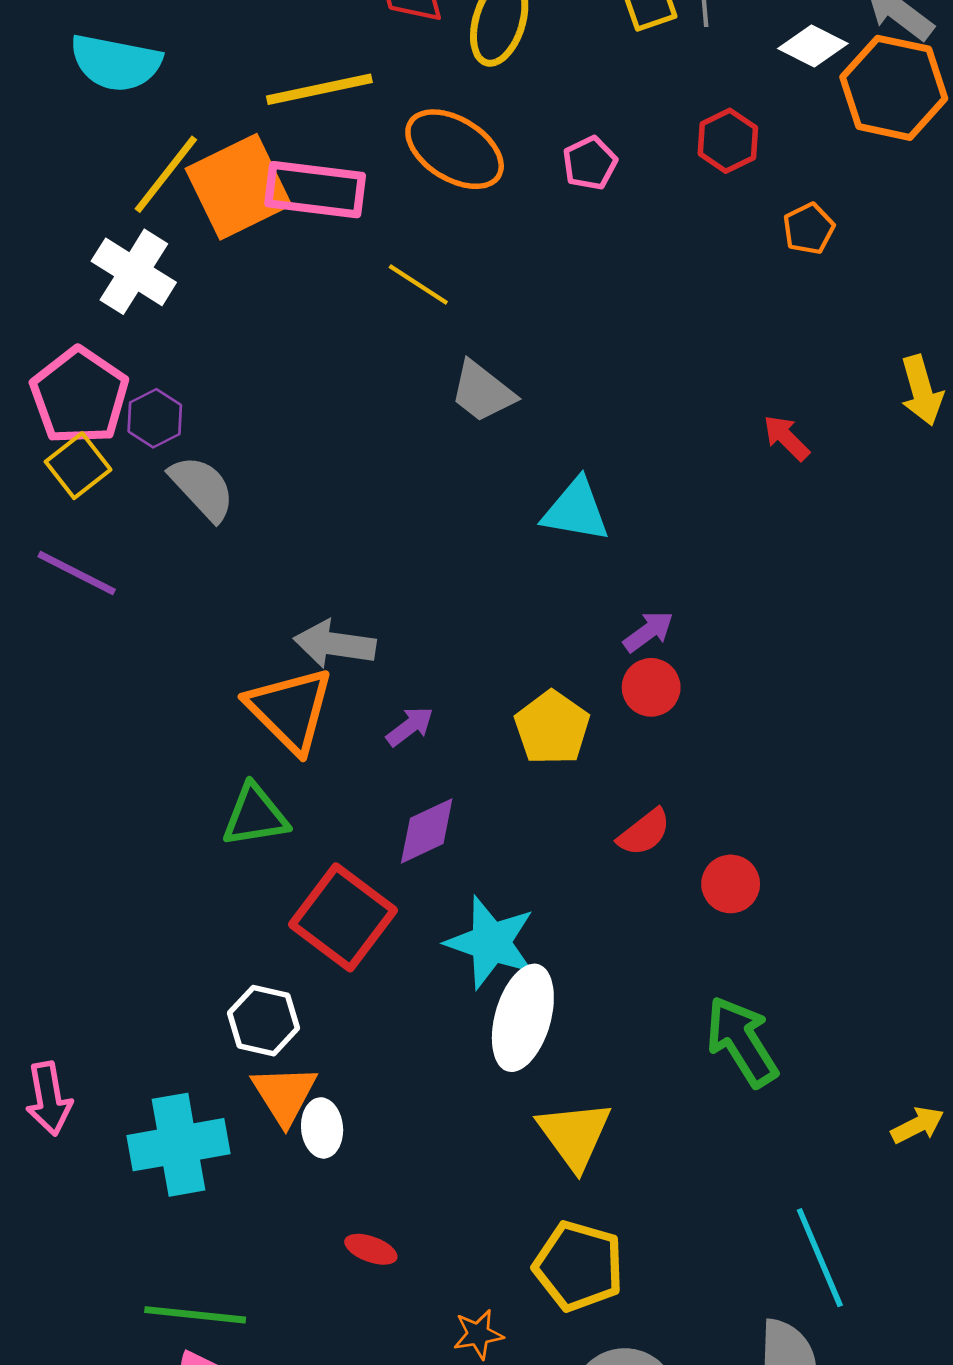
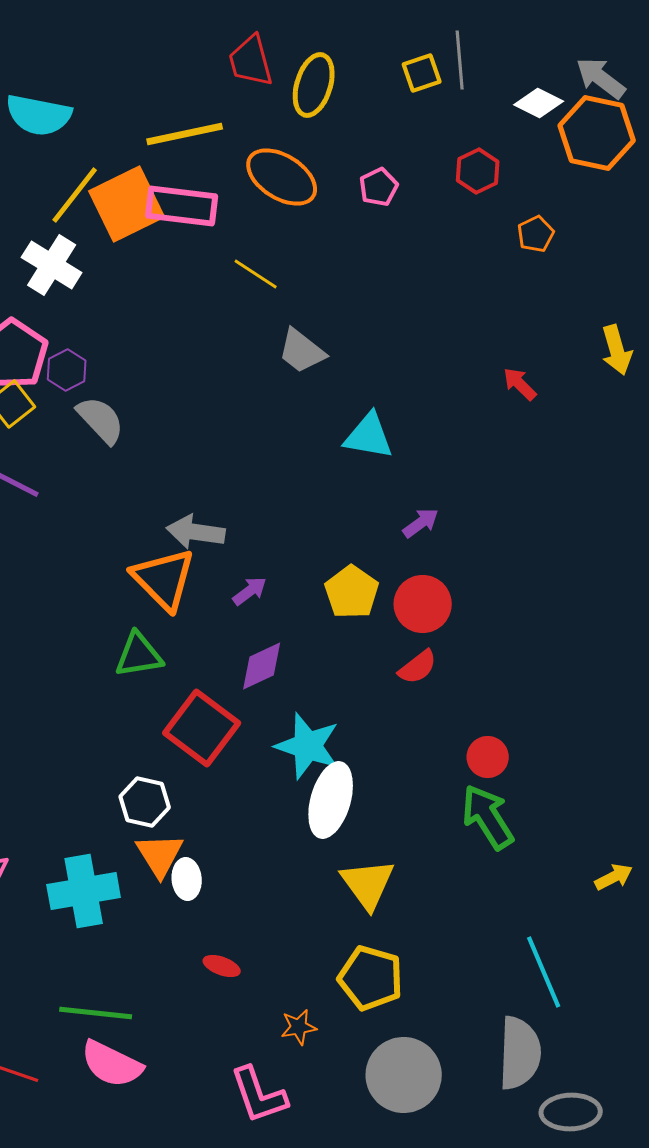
red circle: (651, 687) -> (423, 604), moved, size x1.4
red circle: (731, 884) -> (488, 757), moved

